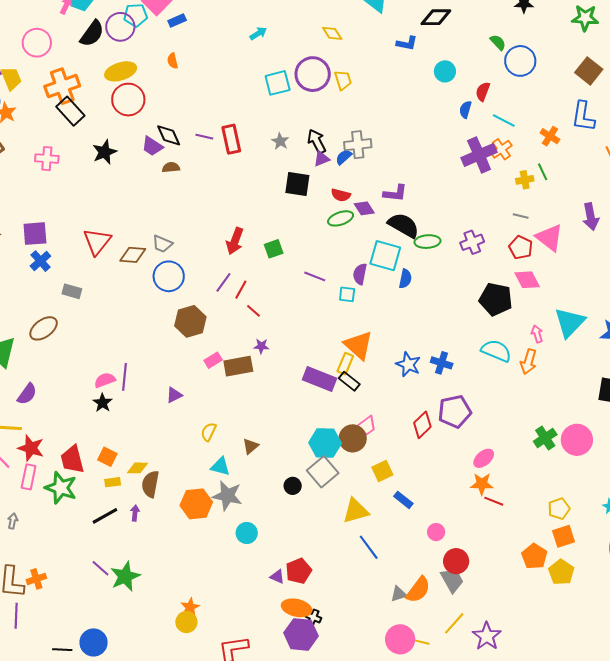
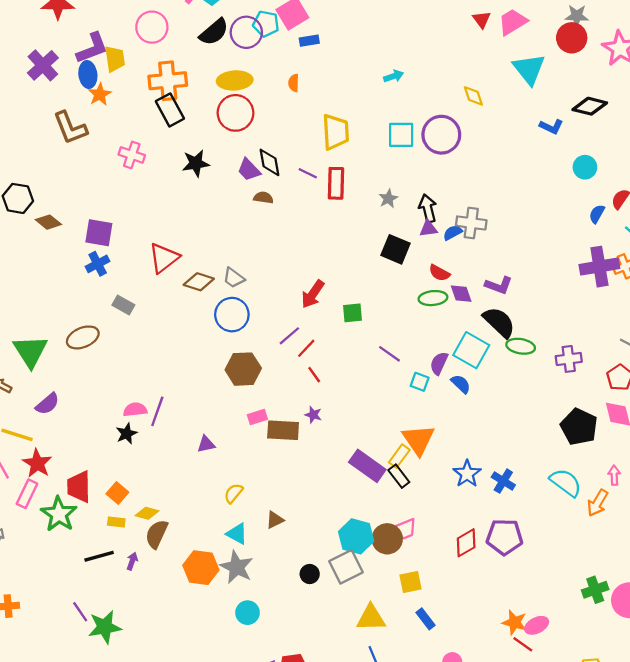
yellow trapezoid: (343, 80) -> (336, 132), moved, size x1.6
blue semicircle: (405, 279) -> (461, 384), moved, turned -72
pink ellipse: (484, 458) -> (537, 625), moved

